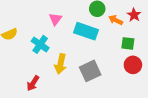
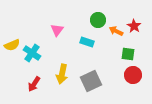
cyan rectangle: (86, 31) -> (87, 42), size x0.6
cyan cross: (40, 44) -> (32, 53), moved
red arrow: (33, 83) -> (34, 84), moved

